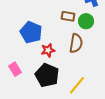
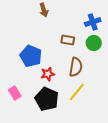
green circle: (86, 21) -> (94, 43), moved
yellow line: (77, 85) -> (77, 92), moved

